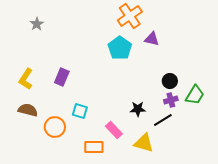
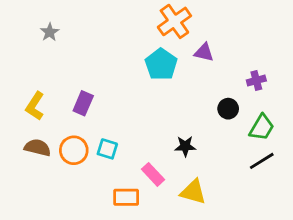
purple cross: (171, 100) -> (256, 80), moved
black line: (163, 120) -> (262, 161), moved
orange circle: (55, 127) -> (74, 150), moved

